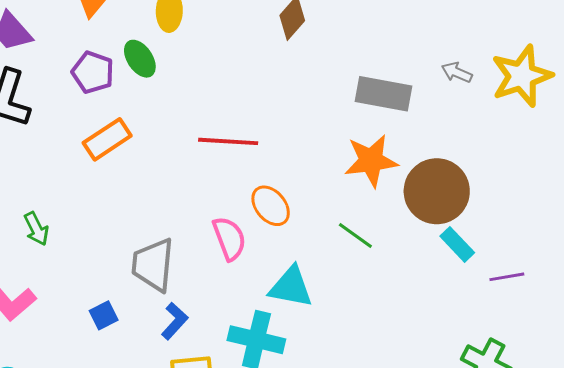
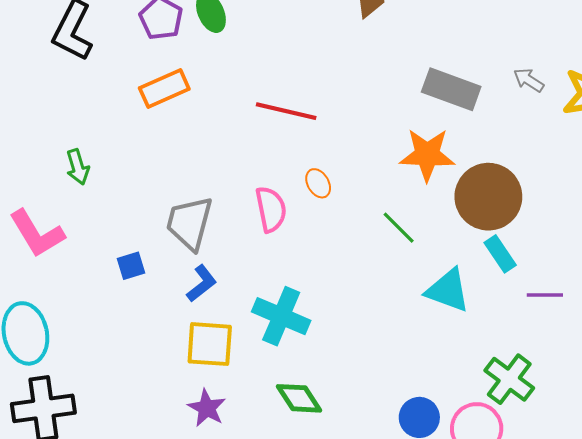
orange ellipse: (271, 206) -> (318, 183), size x0.7
cyan triangle: (291, 287) -> (448, 290), moved

